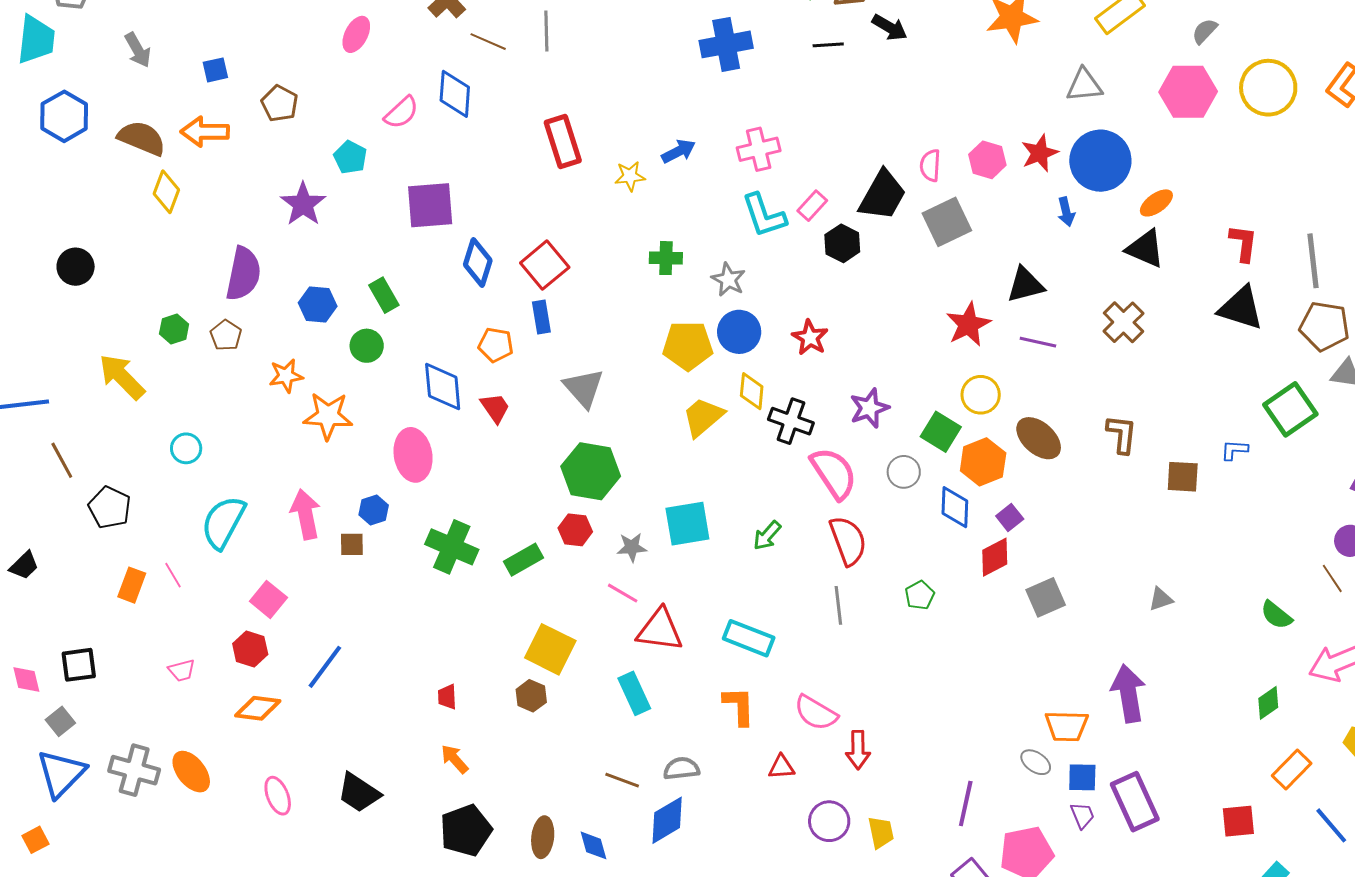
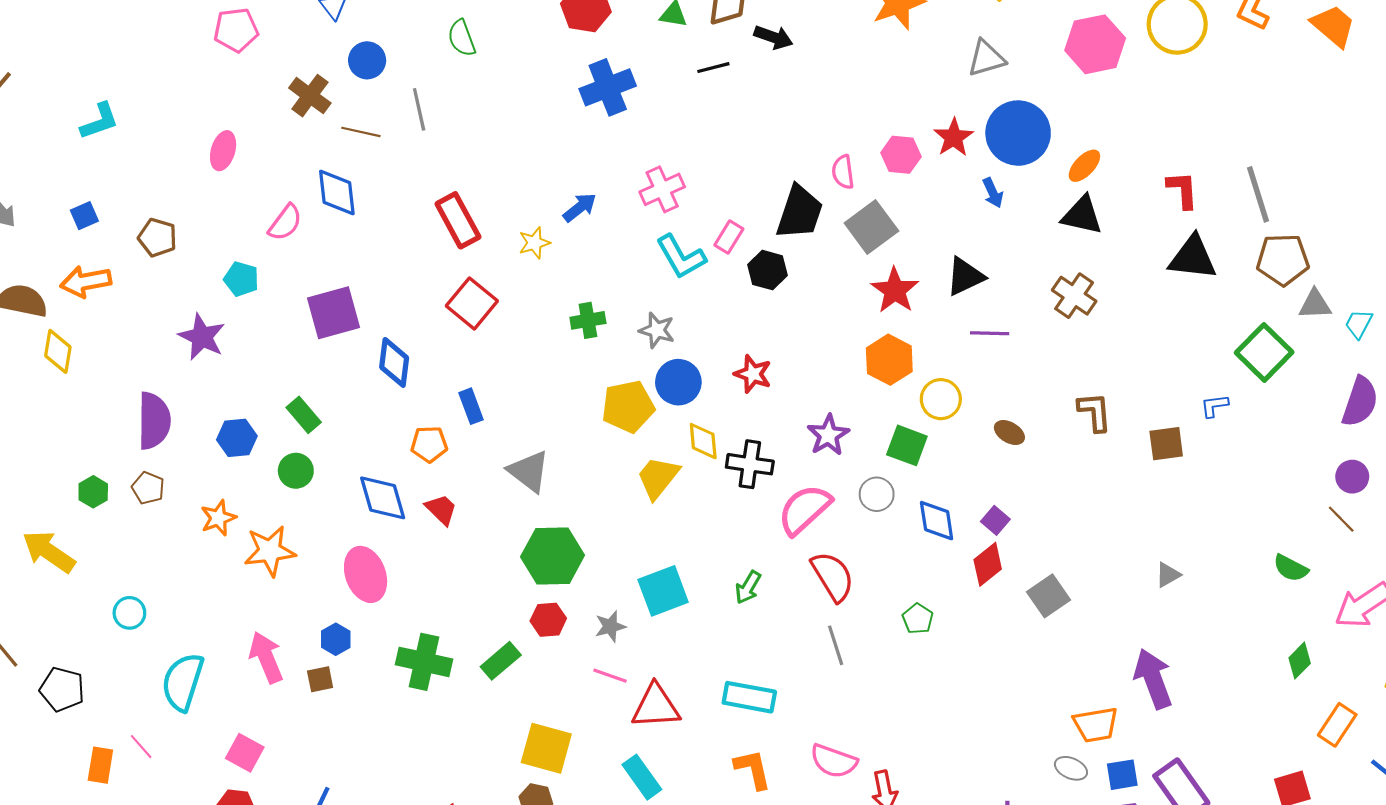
red square: (545, 265) -> (472, 303), moved
red star: (968, 324) -> (895, 290), moved
brown ellipse: (1039, 438) -> (1009, 433), size x0.6
orange hexagon: (983, 462) -> (889, 360), moved
pink semicircle: (834, 473) -> (804, 510), turned -88

